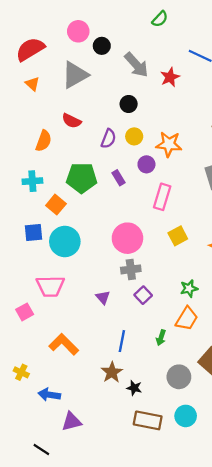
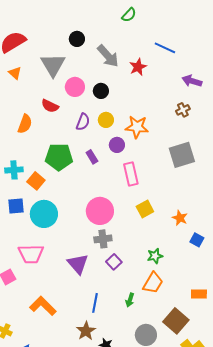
pink circle: (78, 31) -> (75, 87), moved
gray triangle: (75, 75) -> (53, 65), turned -32
cyan cross: (32, 181) -> (14, 170), moved
pink rectangle: (162, 197) -> (131, 174), turned -30
purple triangle: (103, 297) -> (78, 264), size x1.6

